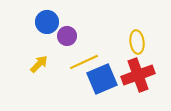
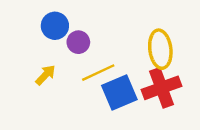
yellow ellipse: (137, 42) -> (160, 49), size x1.4

